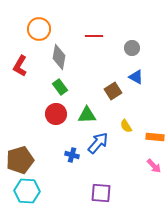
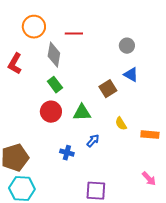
red line: (94, 36) -> (74, 34), moved
blue arrow: (98, 143) -> (93, 141), size x0.6
pink arrow: (154, 166) -> (149, 179), moved

